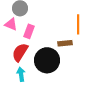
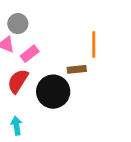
pink rectangle: (29, 31) -> (30, 54), turned 32
cyan arrow: (21, 74) -> (17, 126), moved

